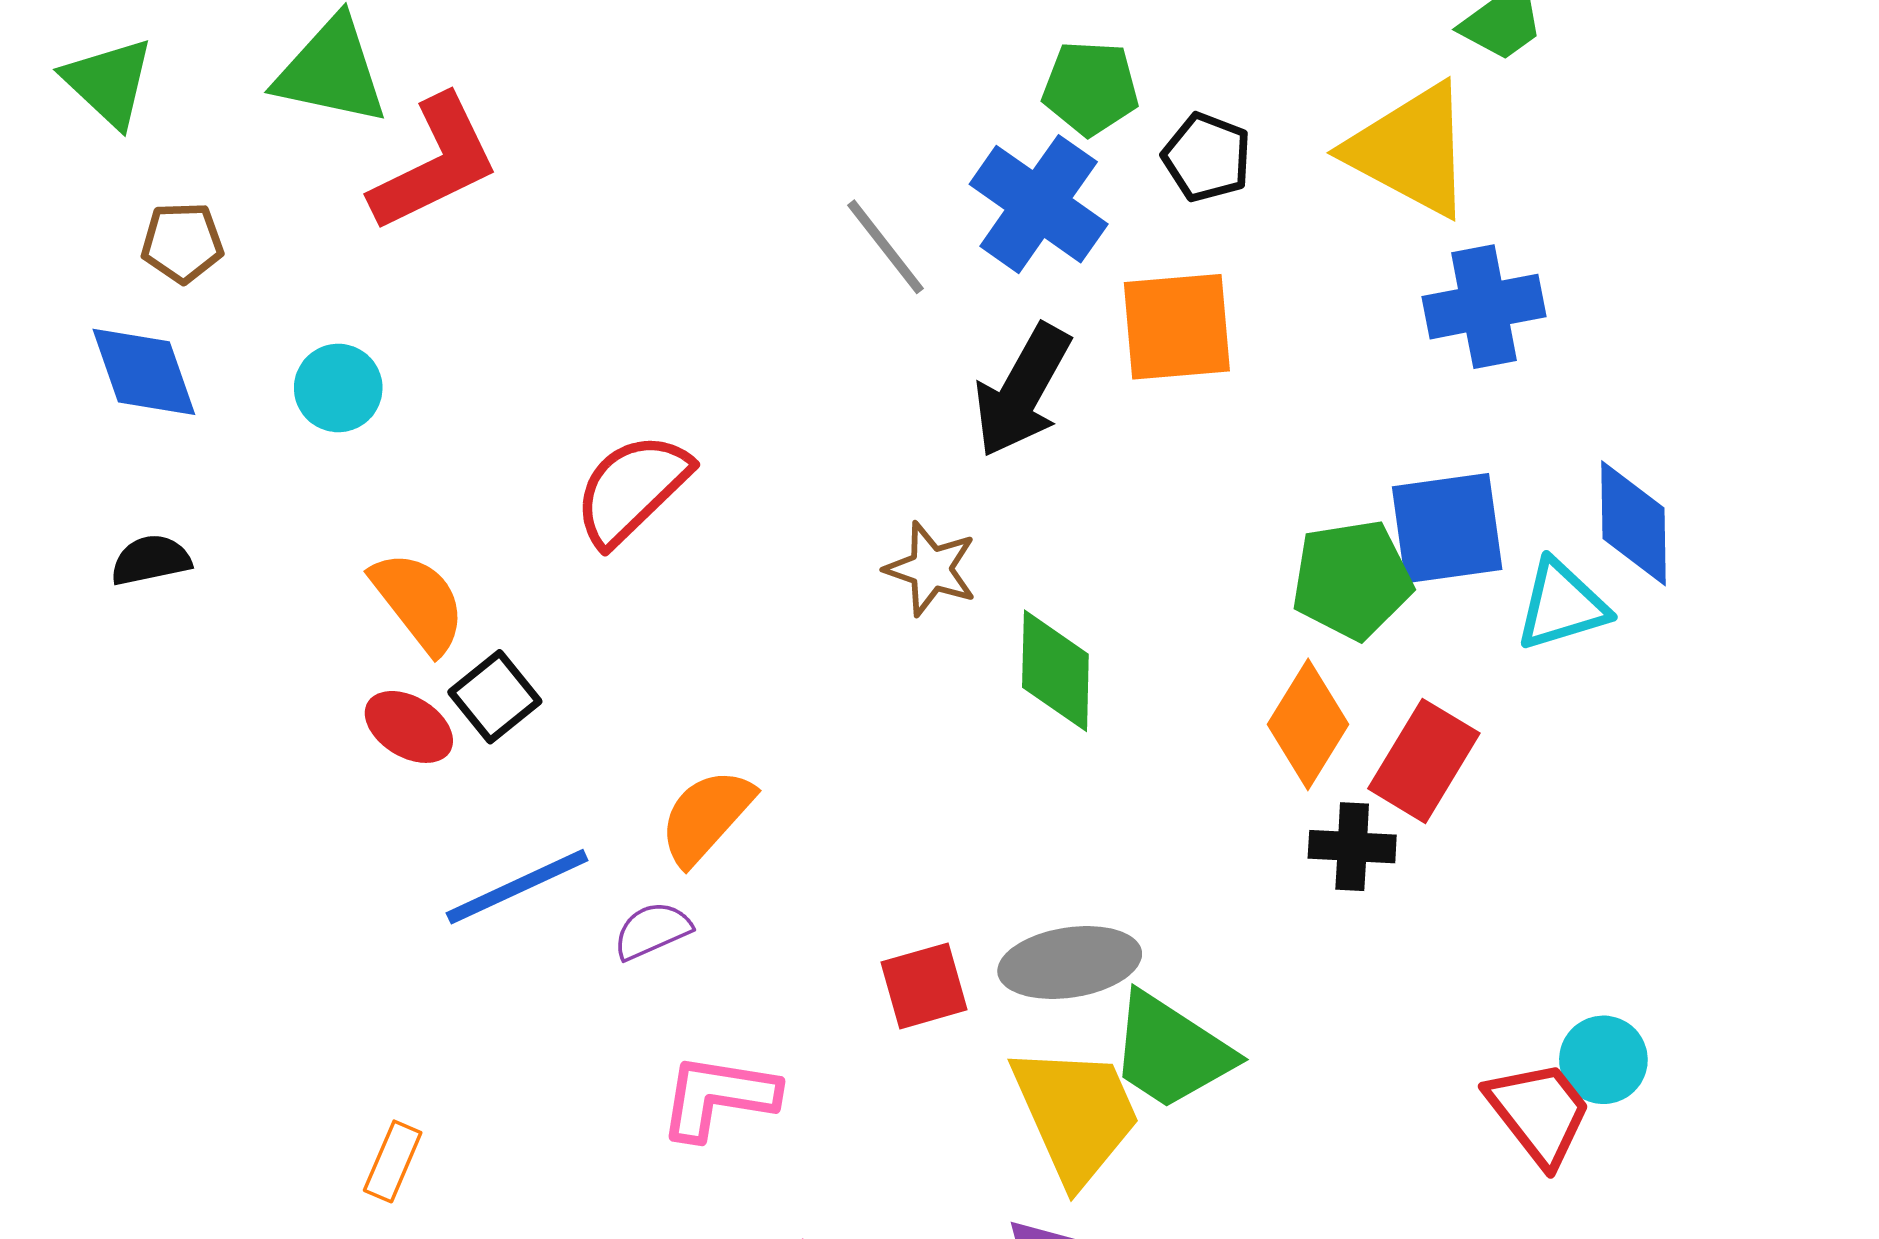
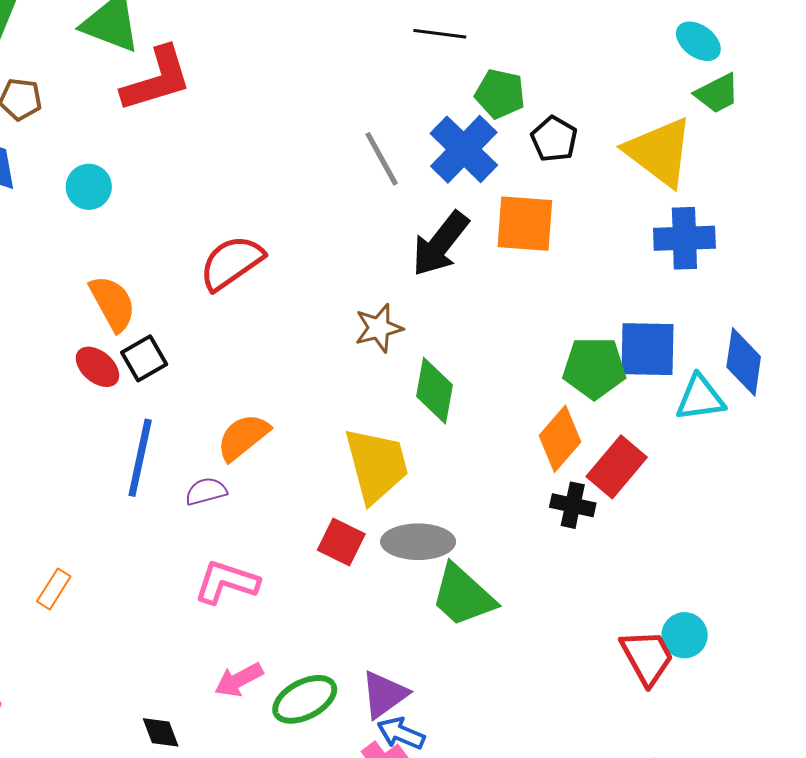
brown star: (931, 569) -> (379, 328), turned 30
blue line: (517, 887) -> (140, 458), turned -62
red square: (924, 986) -> (341, 542), turned 33
yellow trapezoid: (1076, 1114) -> (376, 465), moved

